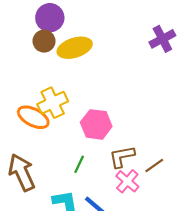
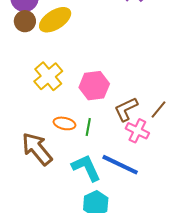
orange ellipse: (33, 117) -> (64, 123), moved, size x0.7

